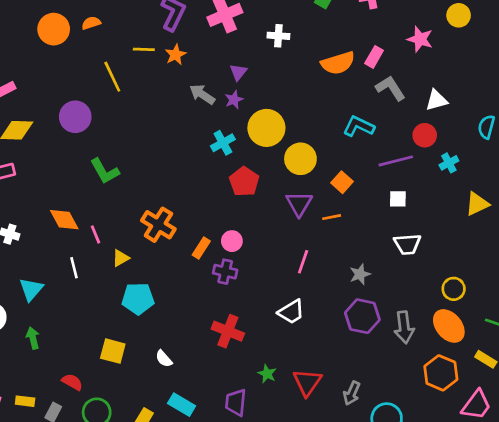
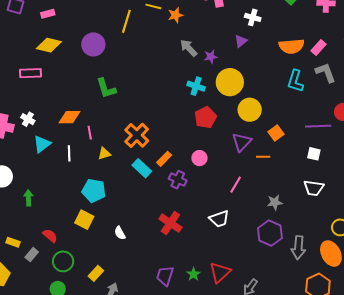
purple triangle: (238, 72) -> (241, 41), moved
yellow line: (112, 77) -> (126, 21), turned 30
cyan L-shape: (359, 126) -> (295, 81), moved, turned -110
cyan cross: (223, 143) -> (196, 86), turned 36
orange diamond: (64, 220) -> (69, 117), turned -75
pink circle: (232, 241) -> (199, 158), moved
cyan triangle: (31, 289) -> (42, 144), moved
cyan pentagon: (138, 299) -> (94, 191), moved
green star: (267, 374) -> (193, 274), moved
cyan rectangle: (182, 405) -> (142, 168), moved

